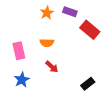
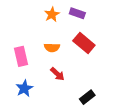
red rectangle: (90, 30) -> (84, 43), moved
black rectangle: (88, 84) -> (87, 97), moved

